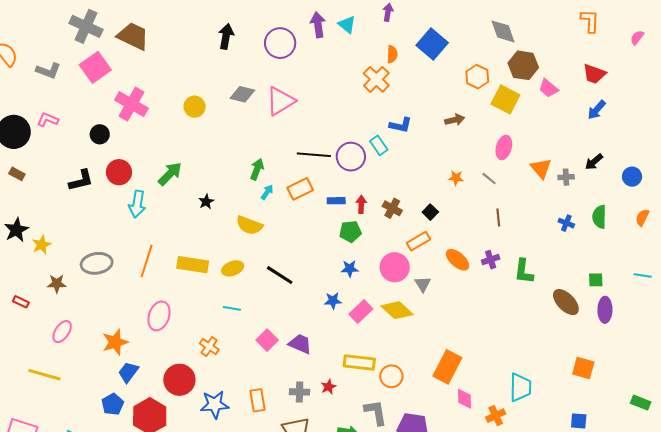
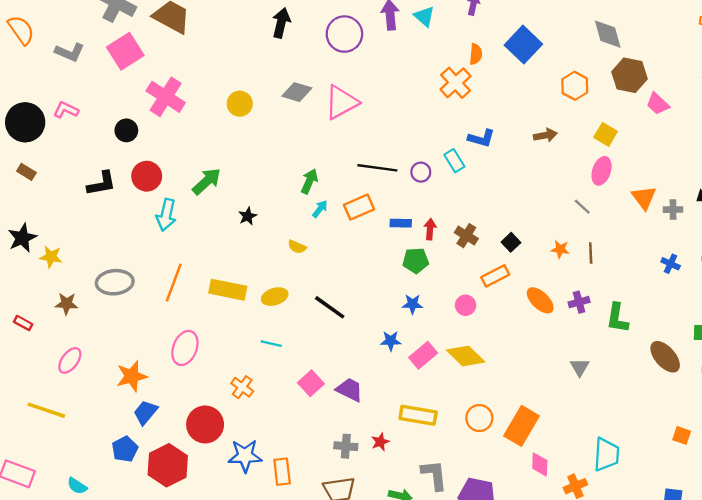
yellow square: (505, 99) -> (606, 134), moved, size x0.7
purple circle: (351, 157) -> (421, 172), size x0.6
orange star: (456, 178) -> (560, 249), moved
yellow semicircle: (249, 225) -> (297, 247), size x0.6
yellow star: (41, 245) -> (51, 257), turned 30
pink circle: (395, 267) -> (466, 305), size x0.6
gray triangle: (423, 284) -> (580, 367), moved
orange square: (583, 368) -> (682, 435), size x0.7
orange circle: (391, 376) -> (479, 418), moved
orange rectangle: (258, 400) -> (282, 472), moved

